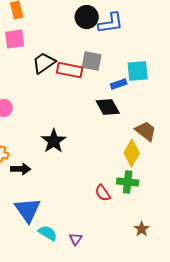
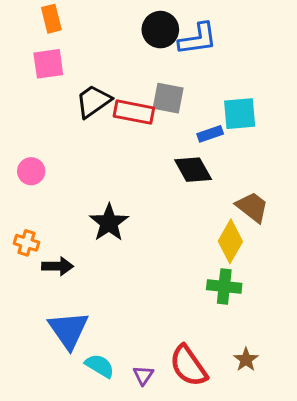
red semicircle: (103, 193) -> (188, 366), moved, size x1.6

